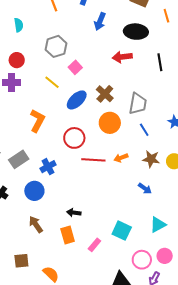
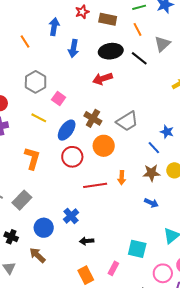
black line: (160, 62) -> (139, 58), moved, turned -30
gray trapezoid: (138, 104) -> (127, 121), turned 60
blue line: (144, 130) -> (154, 148), moved
red circle: (74, 138) -> (72, 157), moved
orange arrow: (121, 158) -> (122, 178), turned -56
blue cross: (48, 167) -> (71, 216), moved
brown arrow: (36, 224) -> (37, 255), moved
orange rectangle: (68, 235) -> (86, 275), moved

